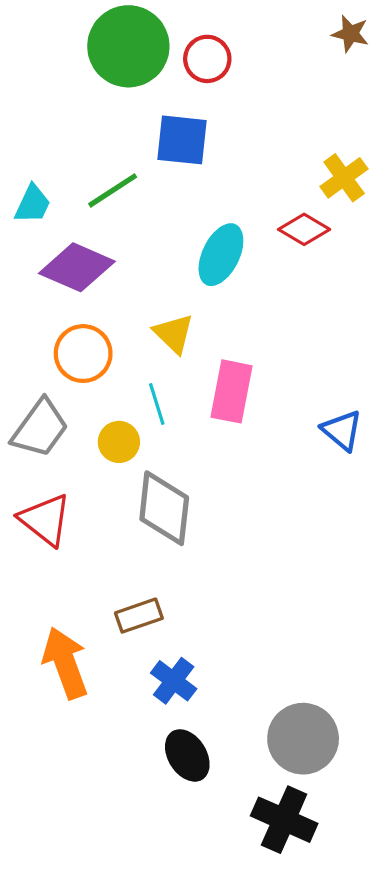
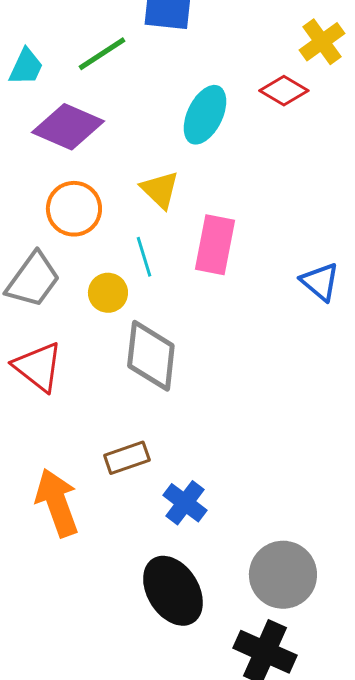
blue cross: (174, 681) -> (185, 503), moved
black ellipse: (187, 755) -> (173, 591), size x1.4

